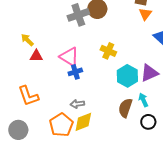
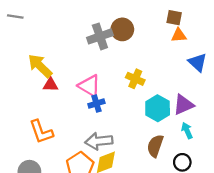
orange triangle: (145, 14) -> (179, 35), turned 48
yellow arrow: (27, 40) -> (40, 66), size x1.6
cyan arrow: (143, 100) -> (187, 131), moved
gray arrow: (77, 104) -> (99, 141), size x1.6

